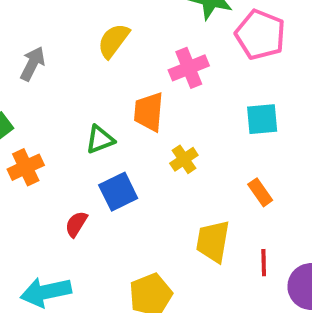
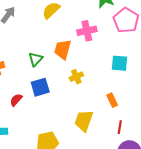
green triangle: (100, 139) -> (36, 59), turned -35
red line: (264, 263) -> (120, 127), moved

